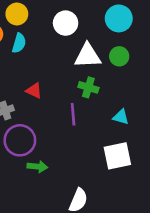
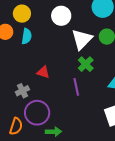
white triangle: (88, 56) -> (82, 39), turned -35
green cross: (88, 87) -> (86, 64), turned 35

